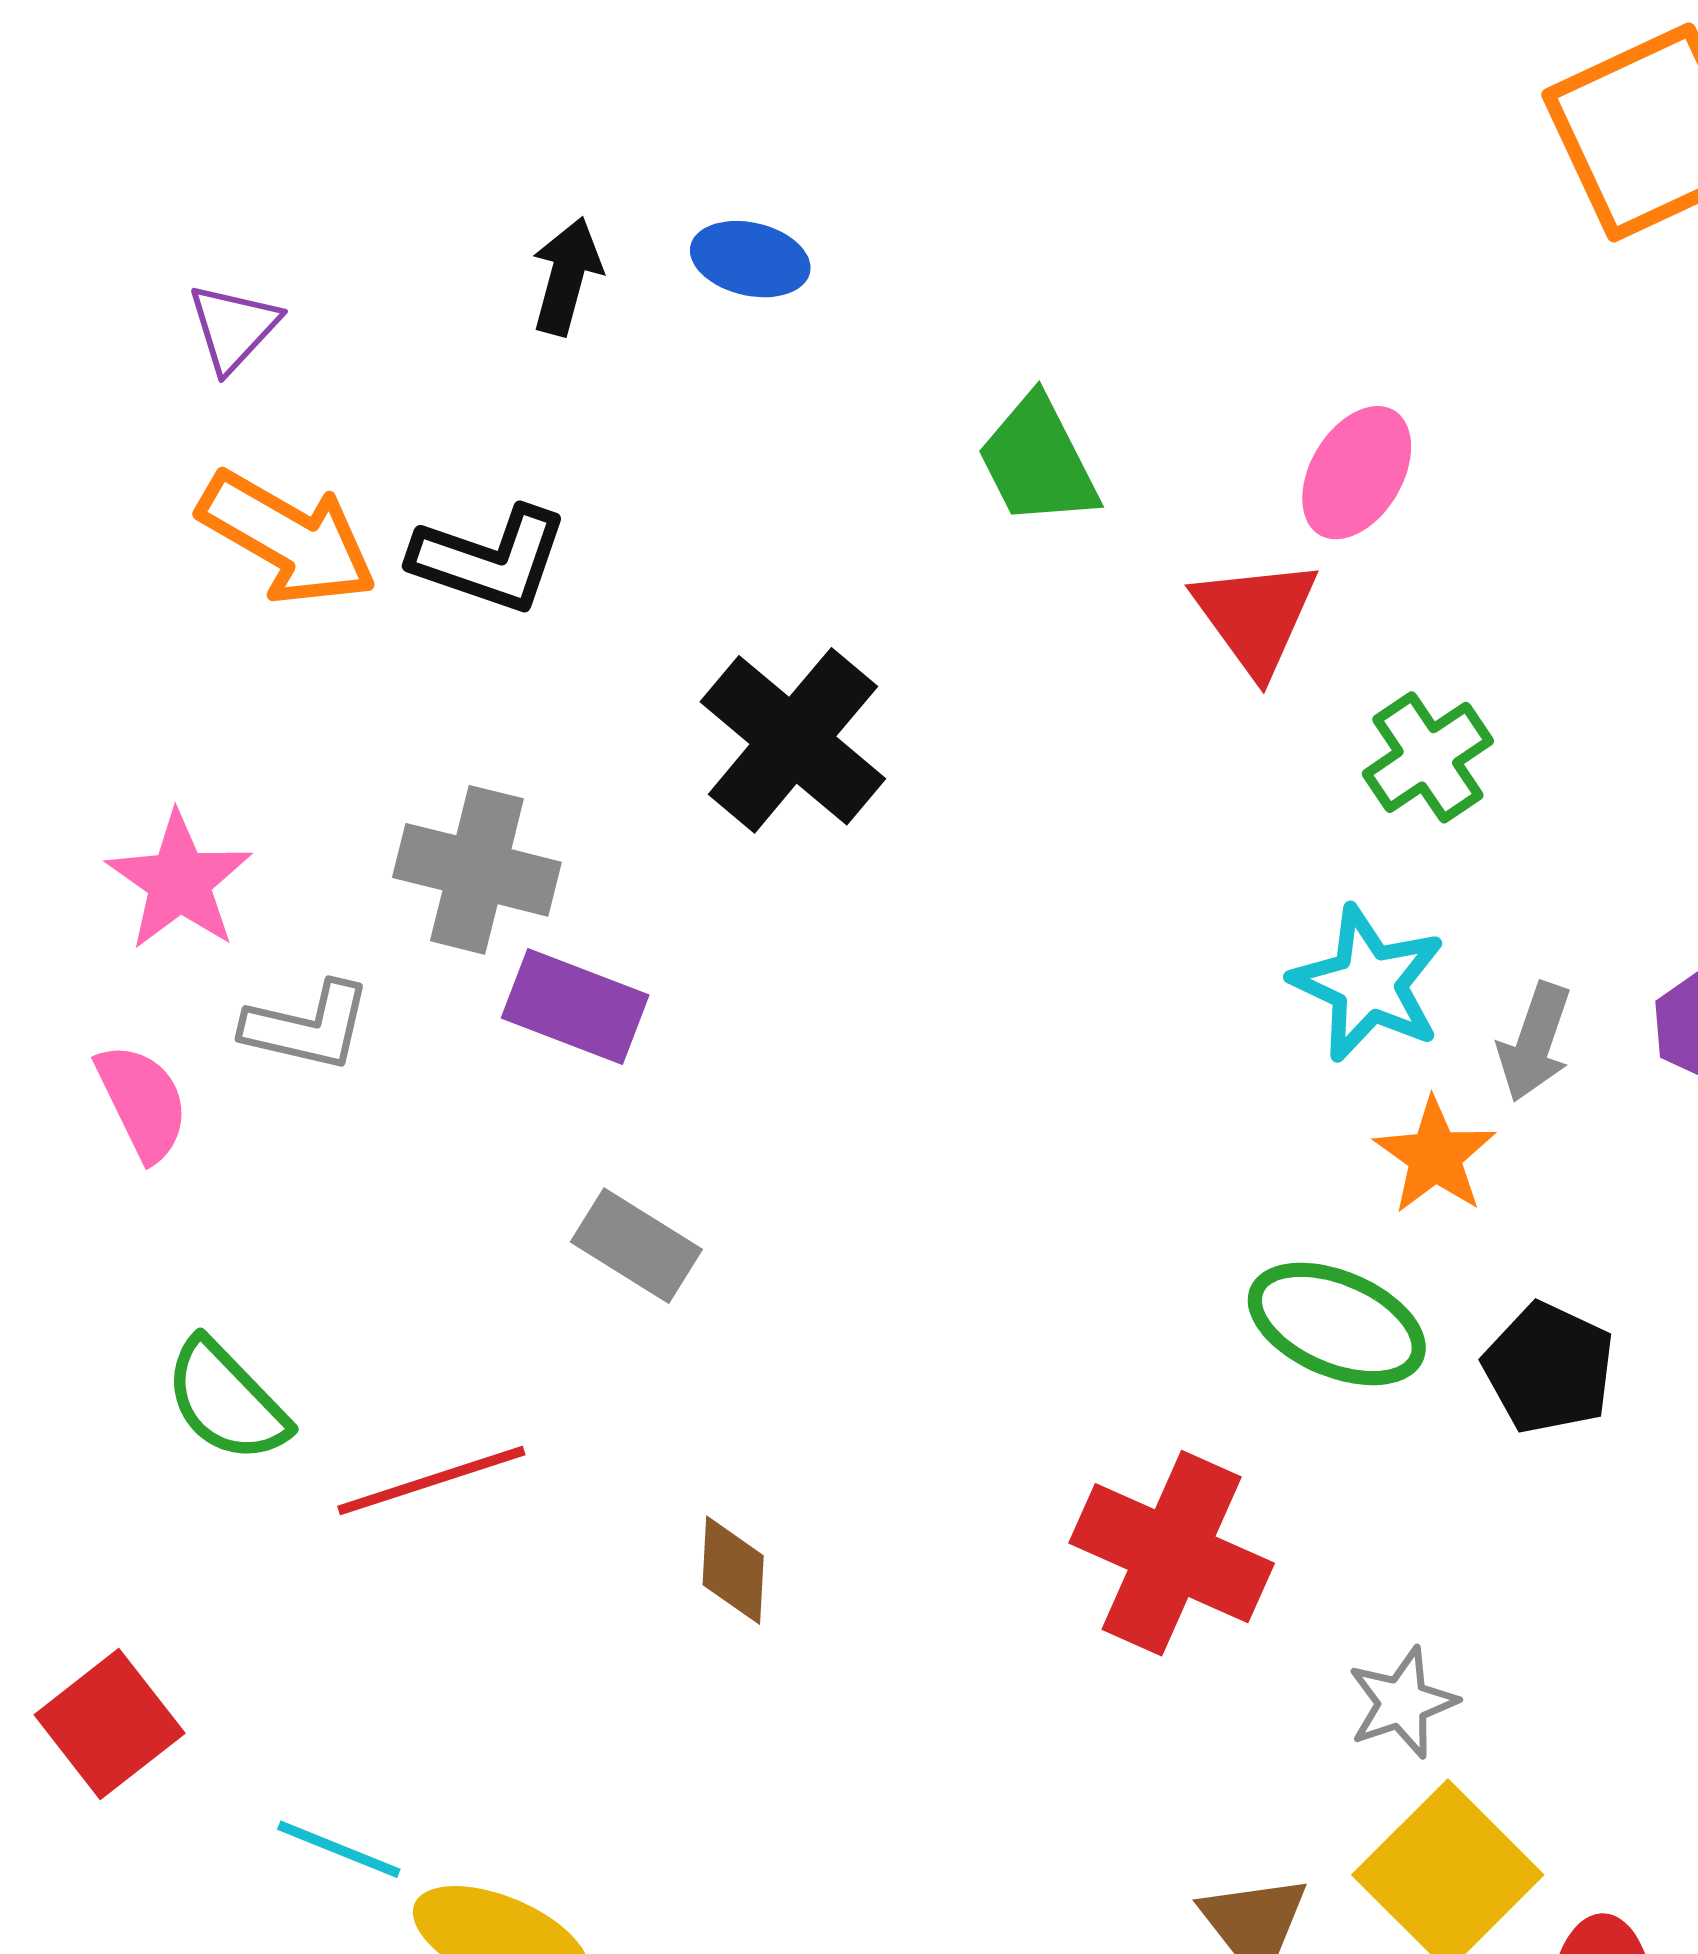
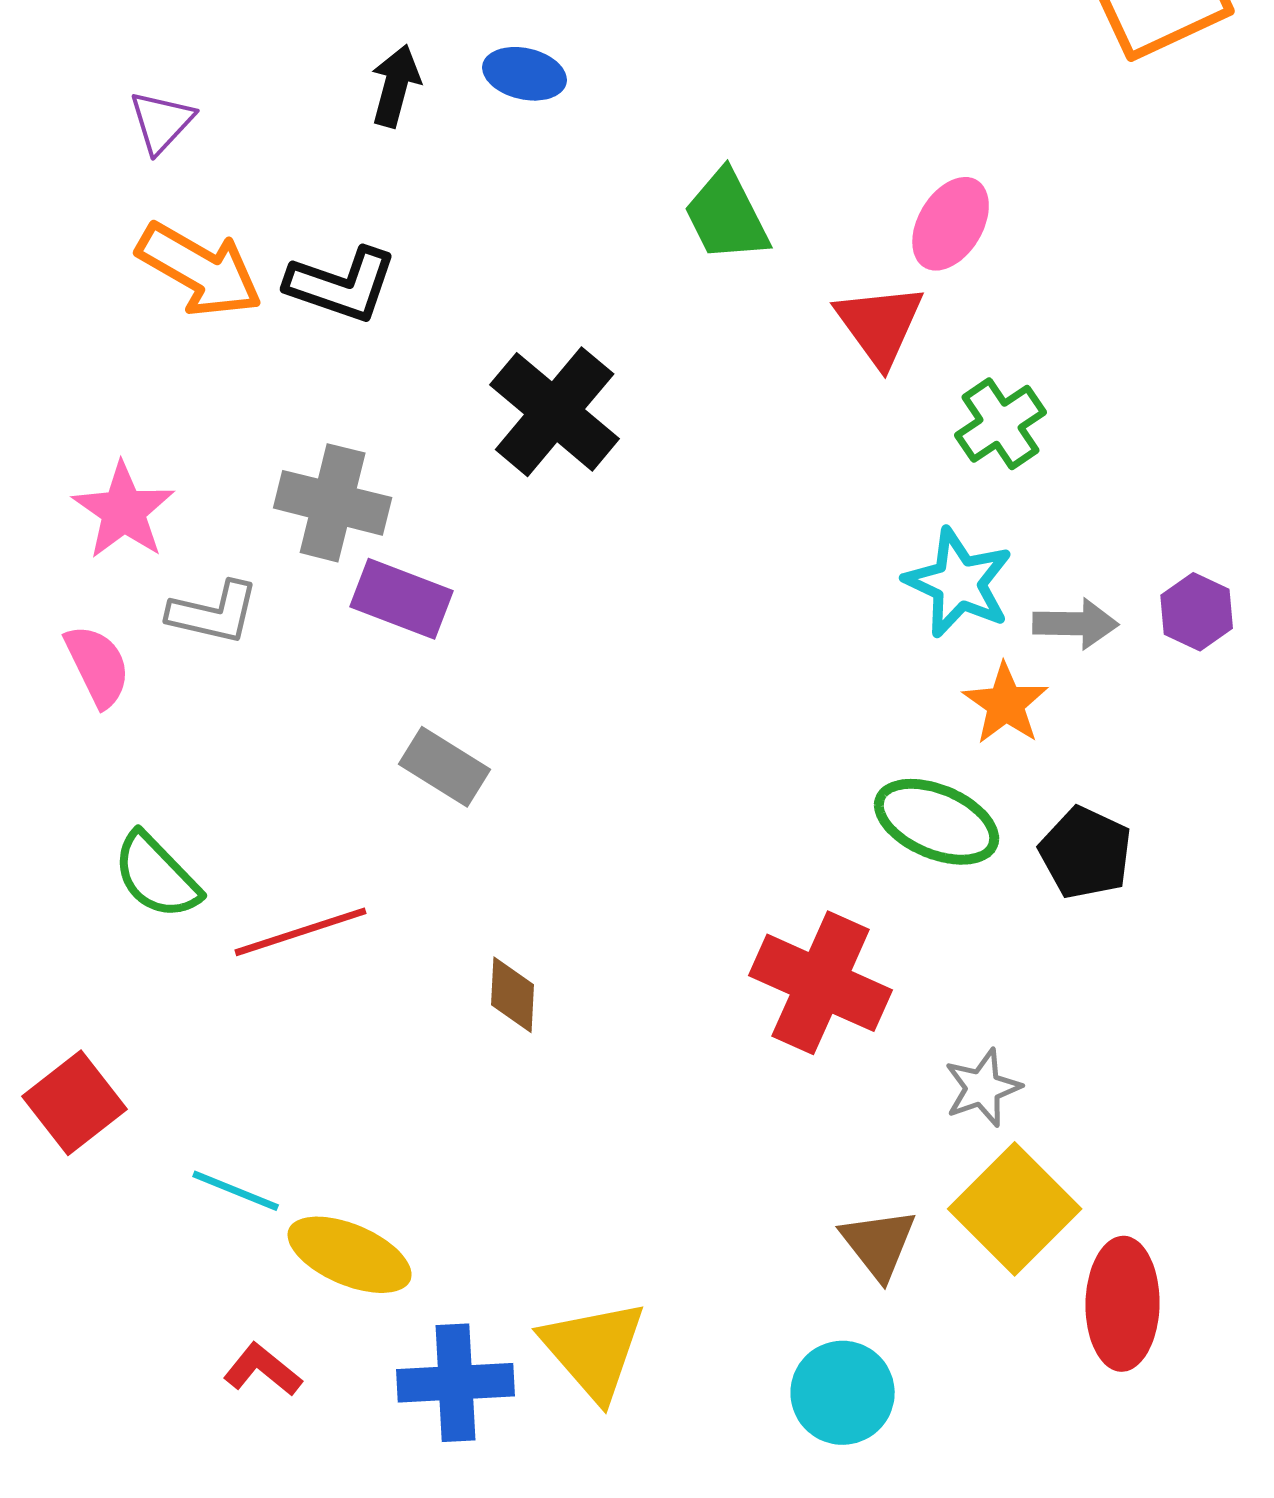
gray arrow: (1535, 1042) -> (1076, 624), turned -108

